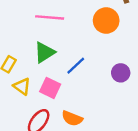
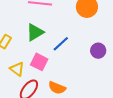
yellow triangle: (22, 86) -> (17, 69), moved

